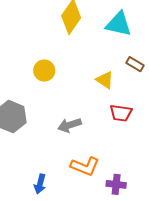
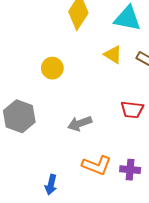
yellow triangle: (105, 80) -> (113, 55), moved
purple cross: (116, 184) -> (130, 170), moved

